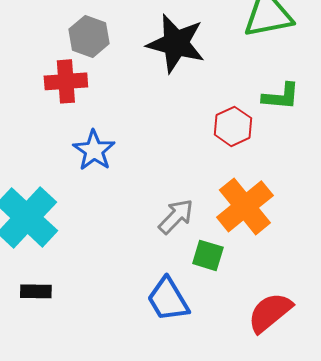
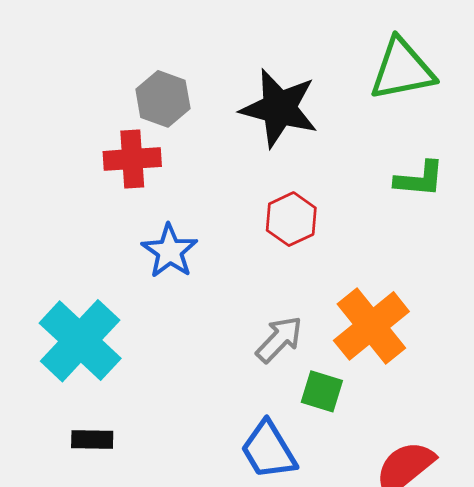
red hexagon: (233, 126) -> (291, 219), moved

